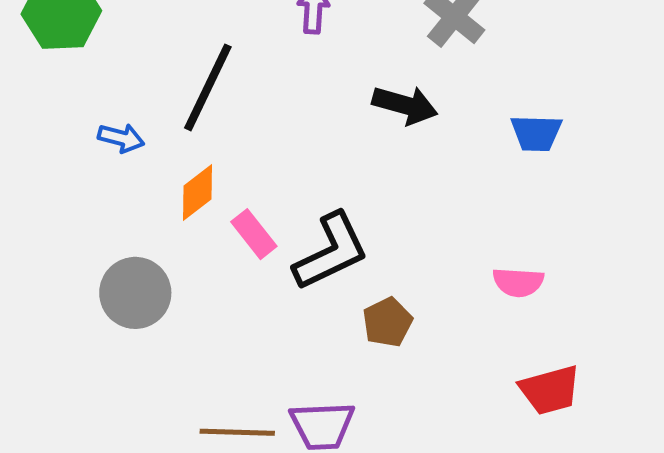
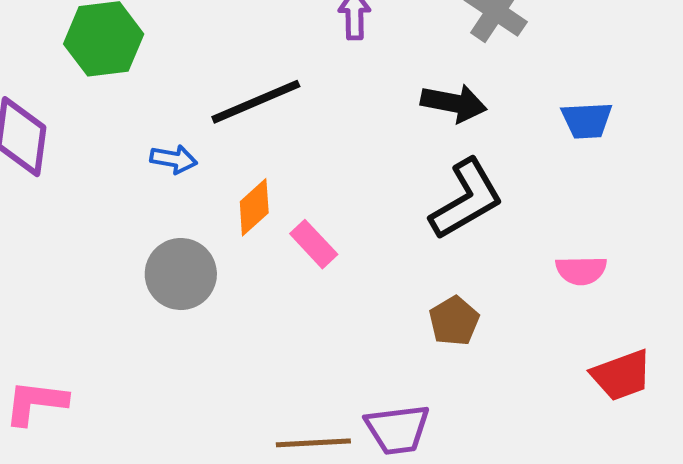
black line: (208, 87) -> (256, 102), turned 46
black L-shape: (331, 252) -> (466, 199), moved
gray circle: (135, 293) -> (181, 274), moved

